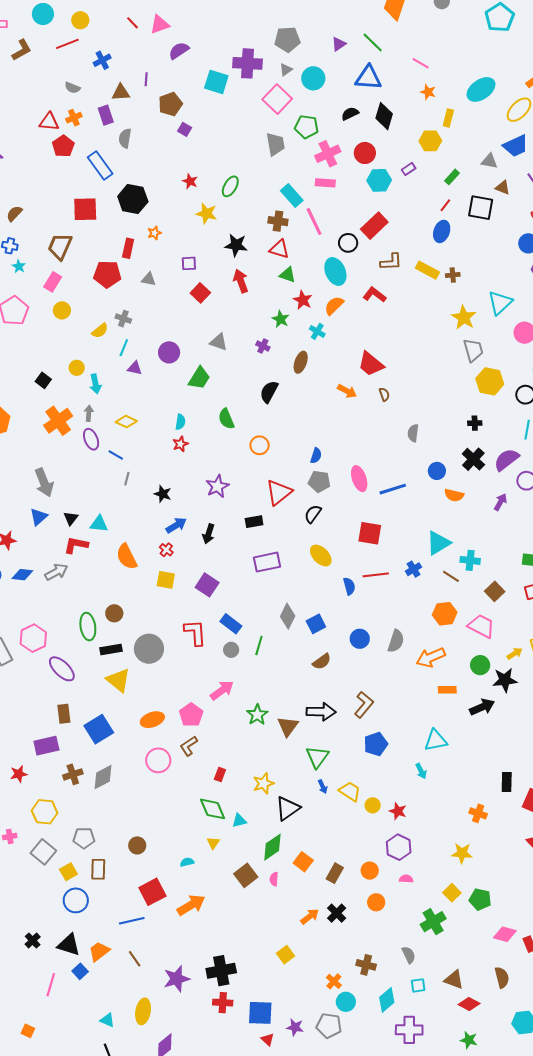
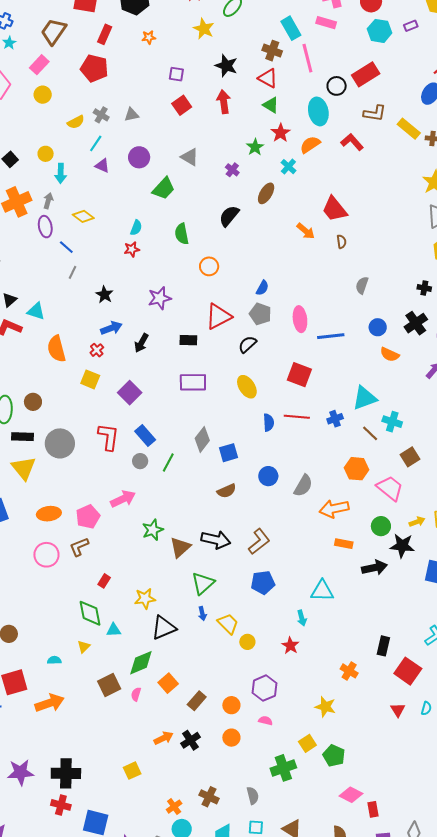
red rectangle: (128, 248) -> (105, 34), moved
gray triangle: (149, 279) -> (132, 115), moved, turned -35
red star: (398, 811) -> (290, 646), moved

